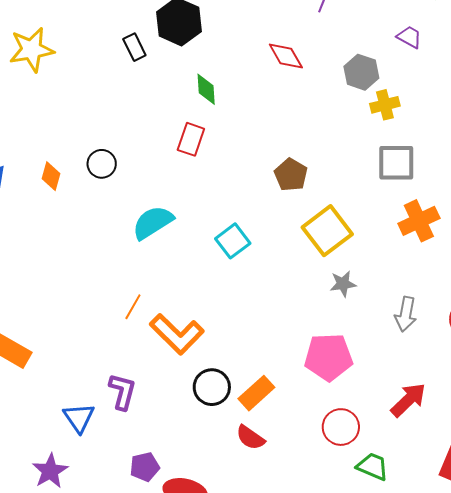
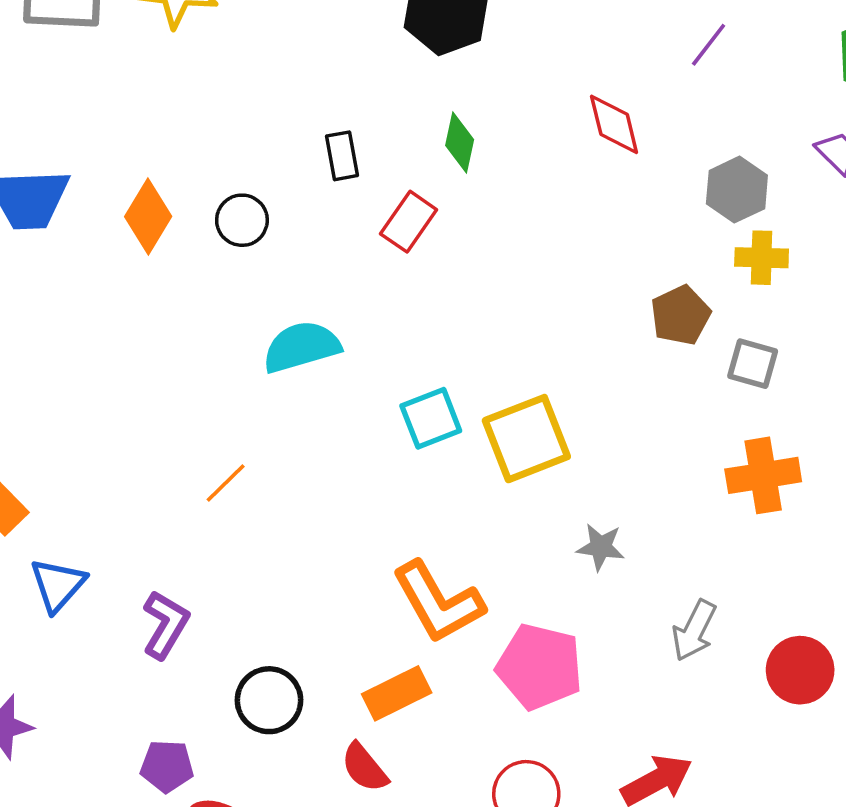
black rectangle: (134, 47) -> (342, 156), moved
gray square: (396, 163) -> (753, 364), size x0.7
brown pentagon: (291, 175) -> (680, 315), moved
orange diamond: (51, 176) -> (148, 216), size x1.4
yellow square: (327, 231) -> (526, 439), moved
orange L-shape: (177, 334) -> (438, 602), moved
black circle: (212, 387) -> (269, 700), moved
blue triangle: (79, 418) -> (58, 585), moved

